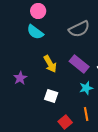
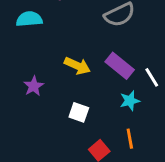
cyan semicircle: (35, 32) -> (29, 19), moved, turned 138
yellow arrow: (50, 64) -> (77, 66), turned -36

